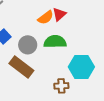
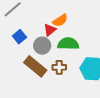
red triangle: (59, 14) -> (50, 30), moved
brown cross: (61, 86) -> (59, 67), moved

